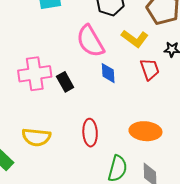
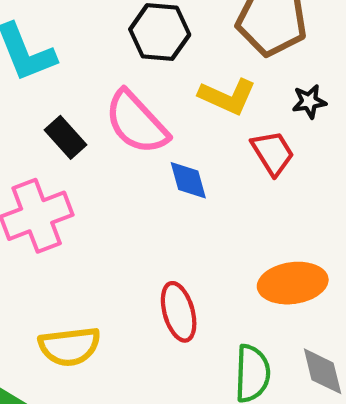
black rectangle: (65, 82) -> (66, 137), moved

